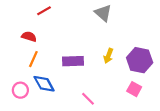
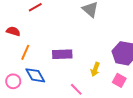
red semicircle: (29, 36) -> (13, 31), moved
yellow arrow: (108, 56) -> (95, 69), moved

